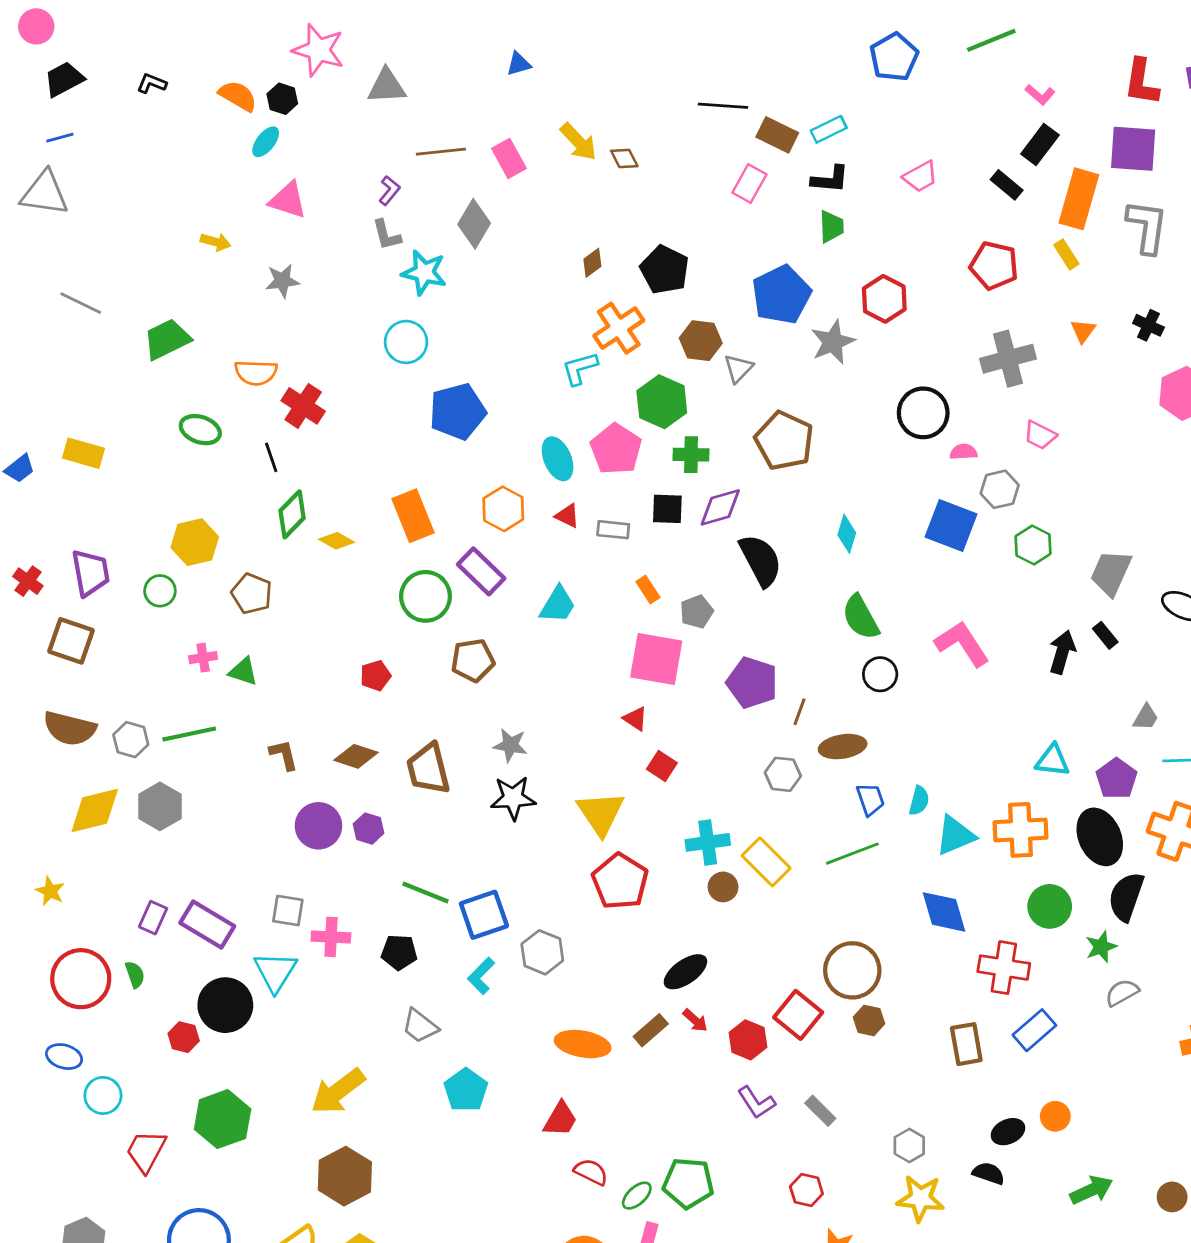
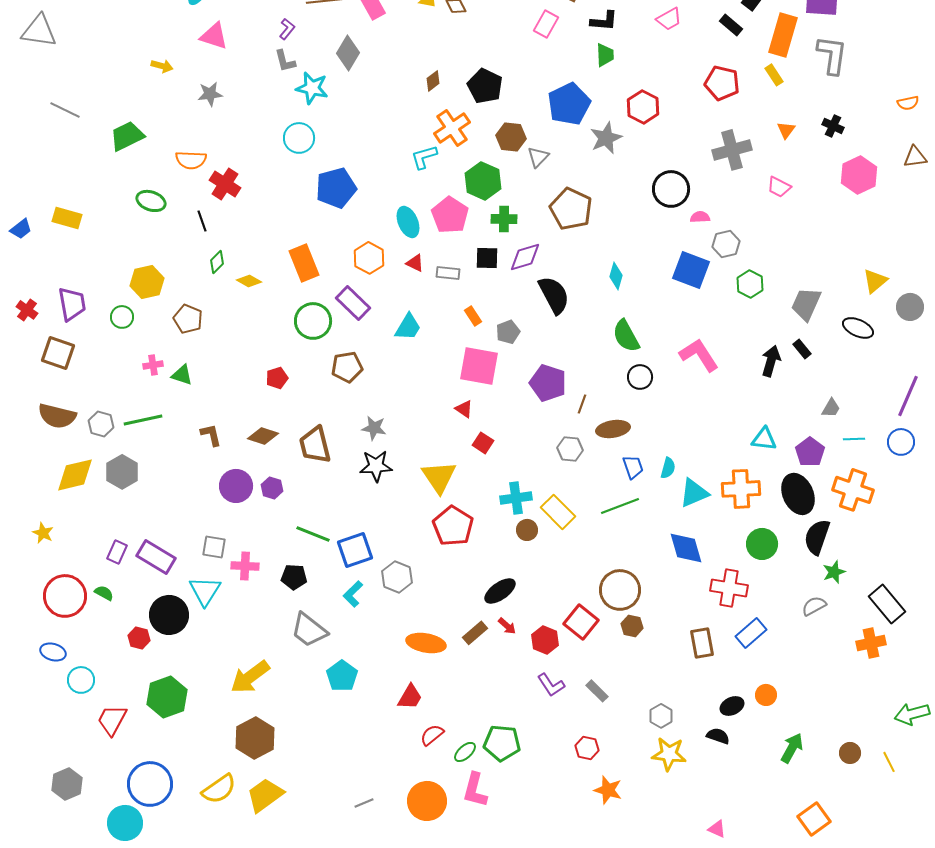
pink trapezoid: (1040, 435) -> (779, 187), moved
green diamond: (292, 514) -> (217, 262), size x0.7
green star: (1101, 947) -> (834, 572), moved
green semicircle: (135, 975) -> (104, 593), turned -42
gray trapezoid: (420, 1026) -> (309, 630), size x1.4
red semicircle: (591, 1172) -> (432, 735), turned -65
green arrow: (1091, 1190) -> (792, 748), turned -36

